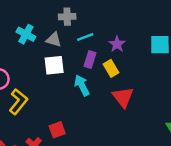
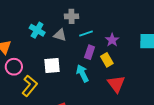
white square: (54, 65) -> (52, 65), moved

